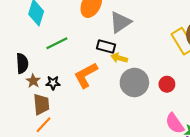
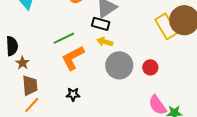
green line: (57, 43) -> (64, 38), moved
black rectangle: (106, 46) -> (101, 24), moved
black star: (53, 83) -> (73, 94), moved

